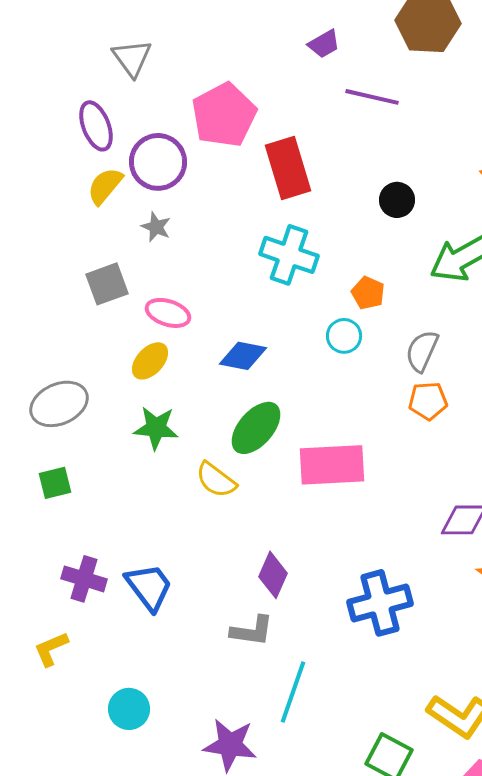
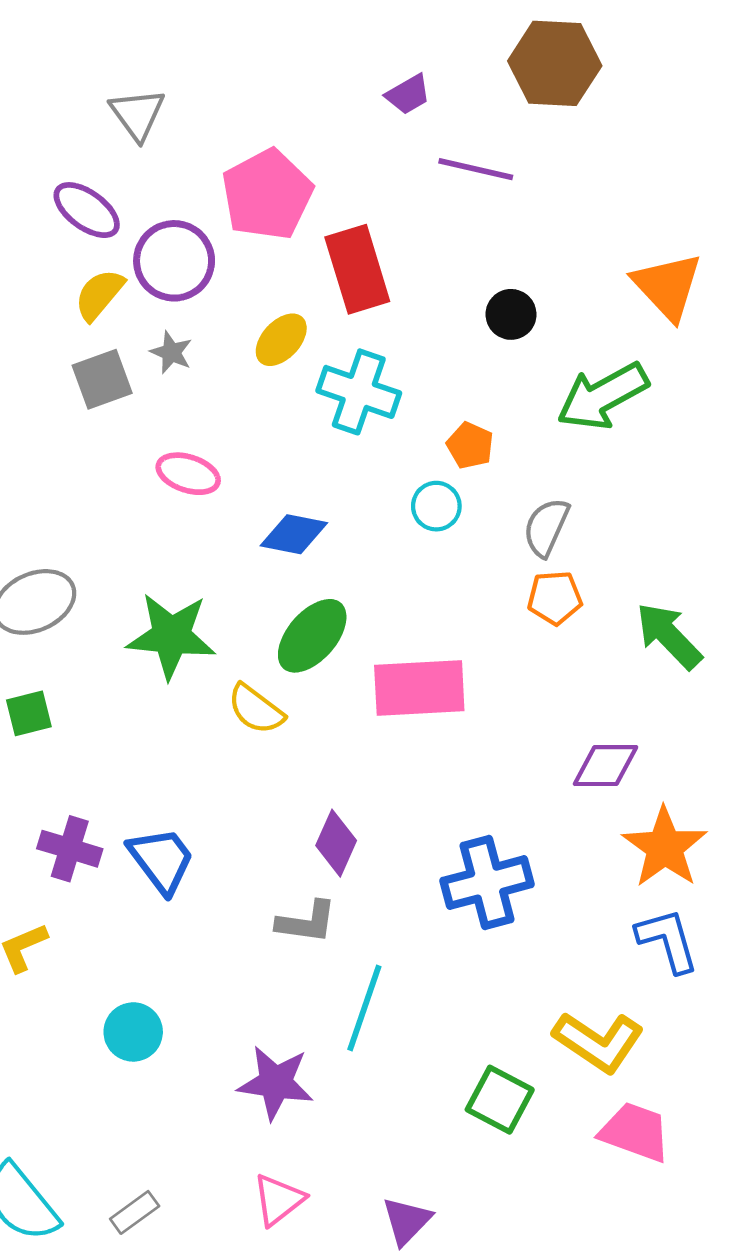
purple ellipse: (96, 126) -> (87, 210), turned -33
gray square: (107, 284) -> (102, 379), moved
yellow ellipse: (150, 361) -> (281, 340), moved
green star: (156, 428) -> (171, 636), size x1.4

